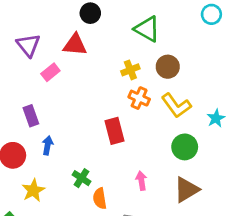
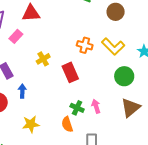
brown circle: (168, 67) -> (116, 12), moved
yellow cross: (130, 70) -> (43, 59), moved
green cross: (82, 178) -> (77, 108), moved
yellow star: (33, 190) -> (31, 124), moved, turned 30

